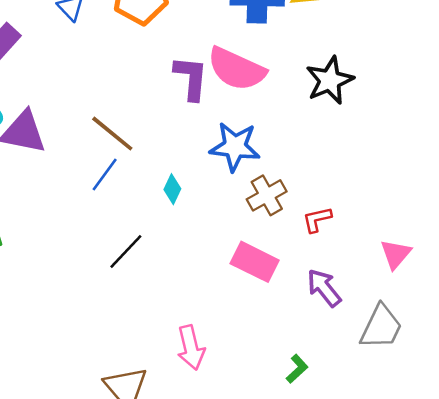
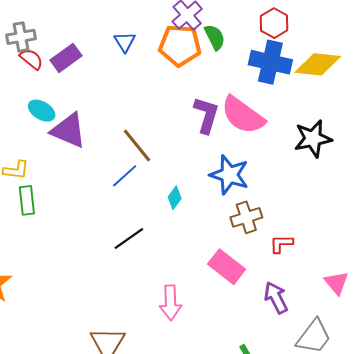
pink triangle: (396, 254) -> (336, 283), turned -32
pink arrow: (191, 348) -> (171, 303), moved

